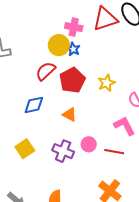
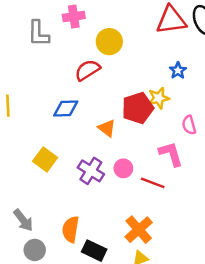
pink cross: (74, 27) -> (74, 16), moved, turned -30
blue star: (73, 49) -> (178, 70), moved
red pentagon: (72, 80) -> (138, 108), moved
yellow square: (25, 149) -> (45, 159), turned -30

